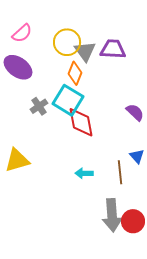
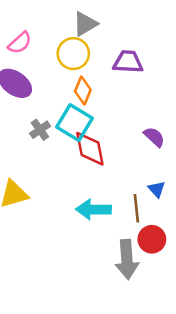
gray triangle: (85, 51) -> (85, 24), moved, turned 35
cyan arrow: (84, 173) -> (94, 209), size x1.6
red circle: (133, 221) -> (152, 239), moved

